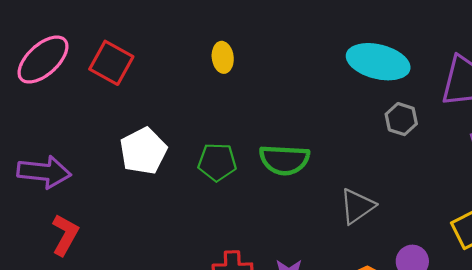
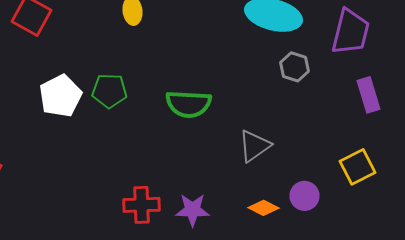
green pentagon: (217, 162) -> (110, 91), moved

